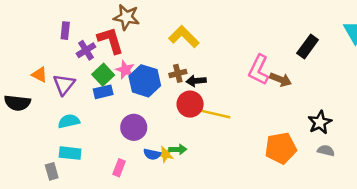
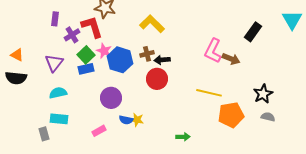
orange triangle: (39, 75) -> (17, 55), moved
yellow line: (215, 114) -> (209, 93), moved
green arrow: (178, 149) -> (183, 137), moved
pink rectangle: (119, 168) -> (99, 131), turned 40

